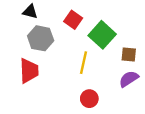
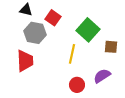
red square: (73, 20) -> (53, 18), moved
purple semicircle: (129, 79) -> (102, 76), moved

